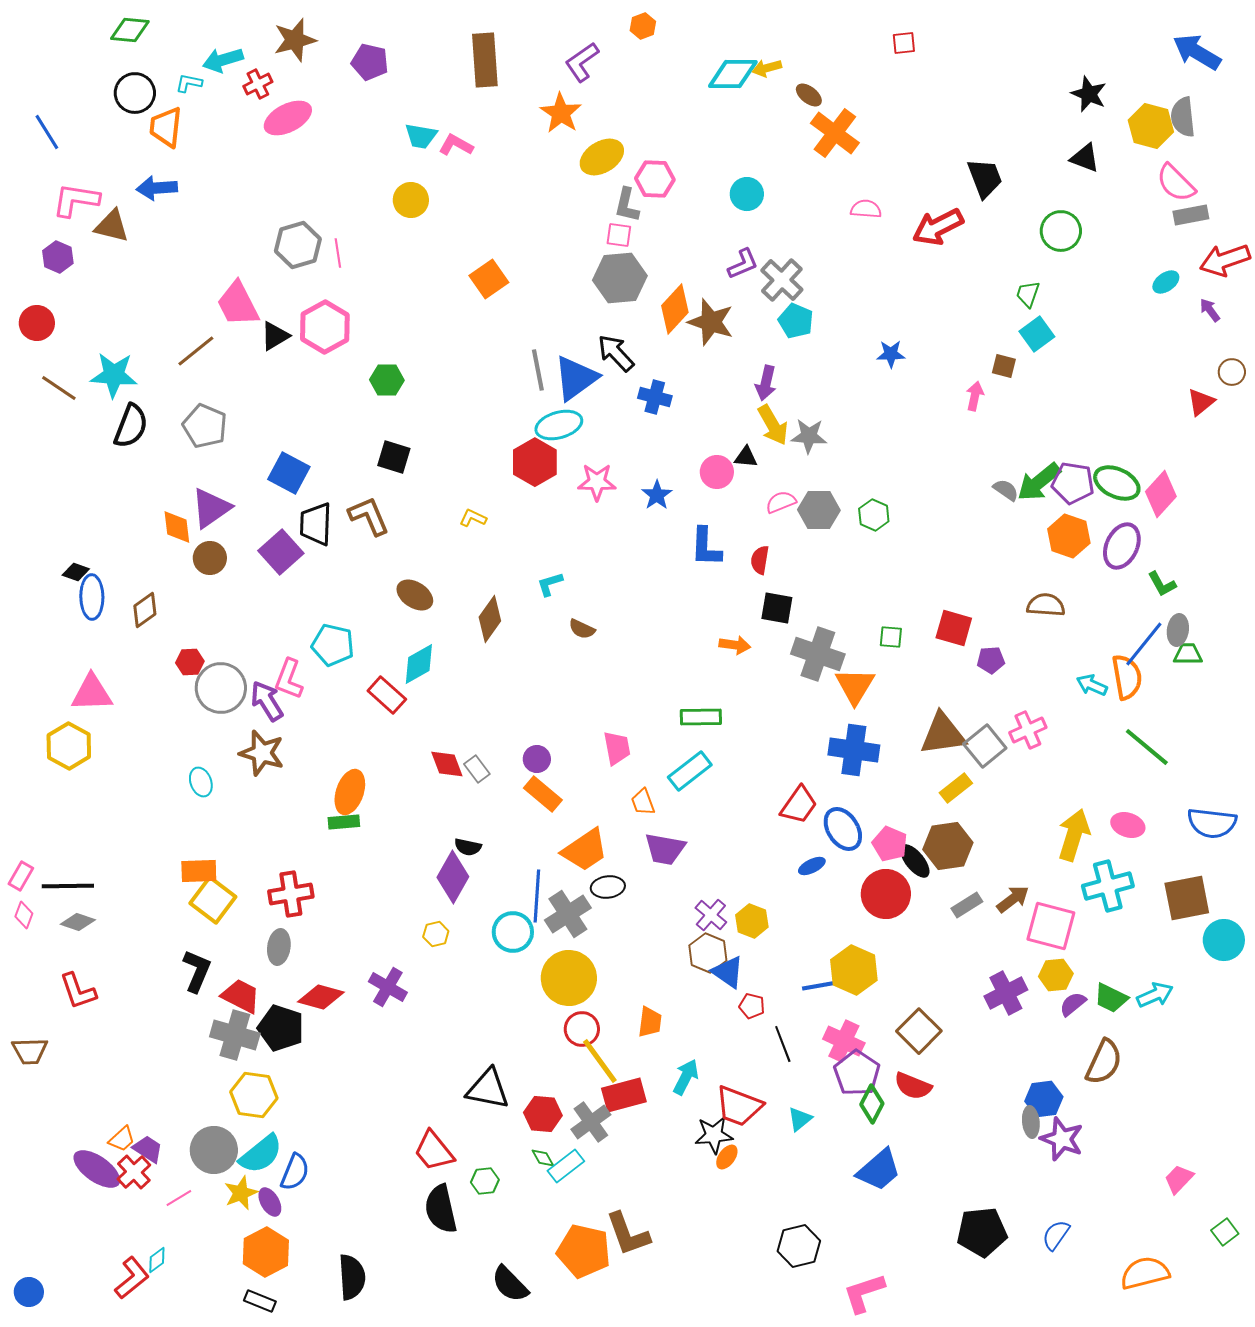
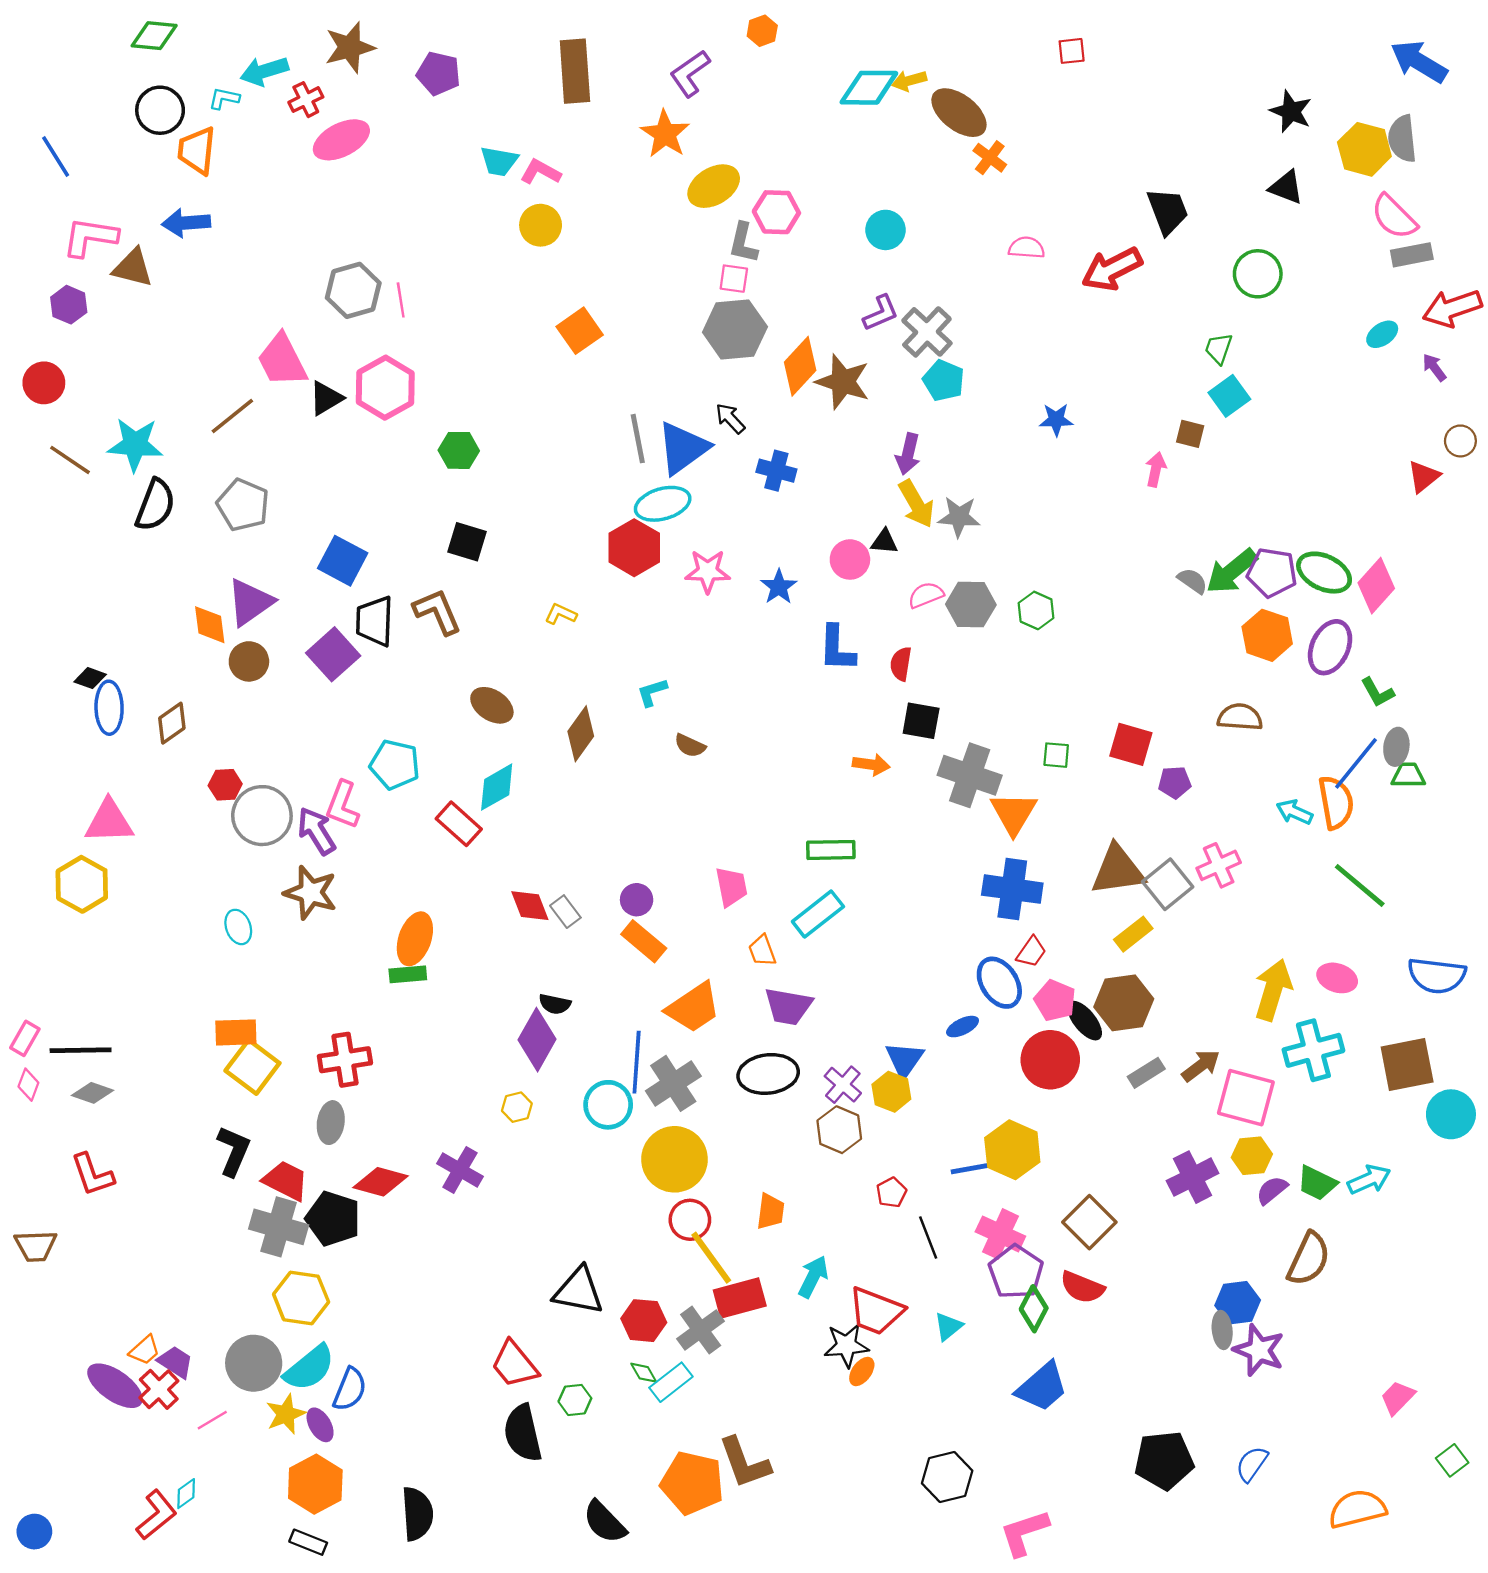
brown ellipse: (809, 95) -> (959, 113), size x1.8
orange cross: (835, 133) -> (990, 158), size x0.6
yellow circle: (411, 200) -> (541, 225), moved
black arrow: (616, 353) -> (730, 418), size x0.7
red trapezoid: (799, 805) -> (1031, 952), moved, size x0.7
black ellipse: (608, 887) -> (768, 1074), moved, size x1.5
blue triangle: (728, 972) -> (904, 1060), moved, turned 30
red pentagon: (752, 1006) -> (891, 1192), turned 30

